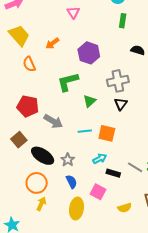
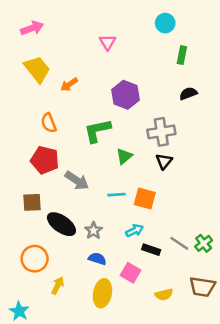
green rectangle: (123, 21) -> (182, 55), moved
orange arrow: (52, 43) -> (69, 85), moved
black semicircle: (138, 50) -> (188, 93), turned -40
orange semicircle: (29, 64) -> (49, 123), moved
brown square: (19, 140) -> (32, 202), turned 35
blue semicircle: (72, 182) -> (97, 259), turned -48
orange circle: (37, 183) -> (35, 259), moved

